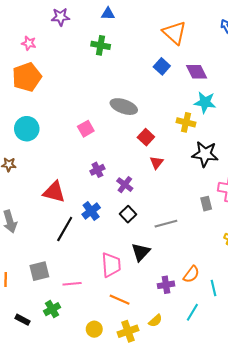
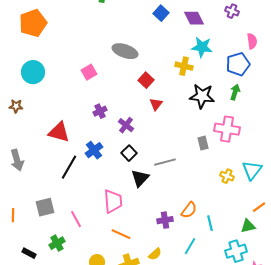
black triangle: (141, 252) -> (140, 178), moved
pink line: (72, 284) -> (76, 219), turned 66

